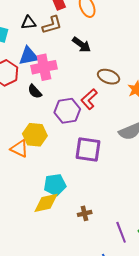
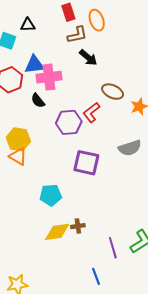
black triangle: (29, 23) -> (28, 25), moved
brown L-shape: (52, 25) -> (77, 35), moved
yellow hexagon: (35, 135) -> (18, 139), moved
yellow diamond: (46, 203) -> (57, 232), moved

